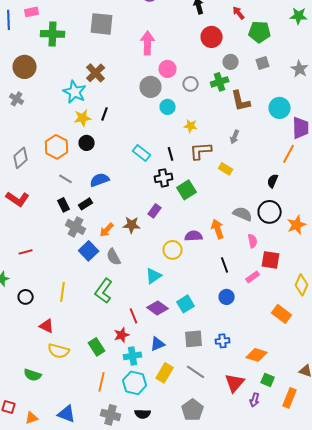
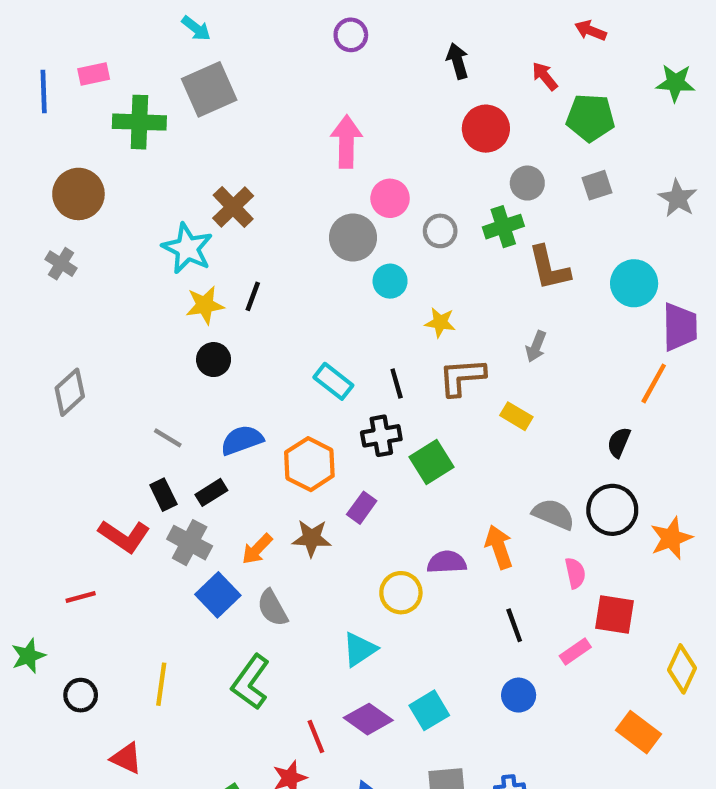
gray square: (102, 24) -> (209, 89), moved, turned -30
orange hexagon: (57, 147) -> (309, 464), moved
red L-shape: (18, 199) -> (124, 536), moved

